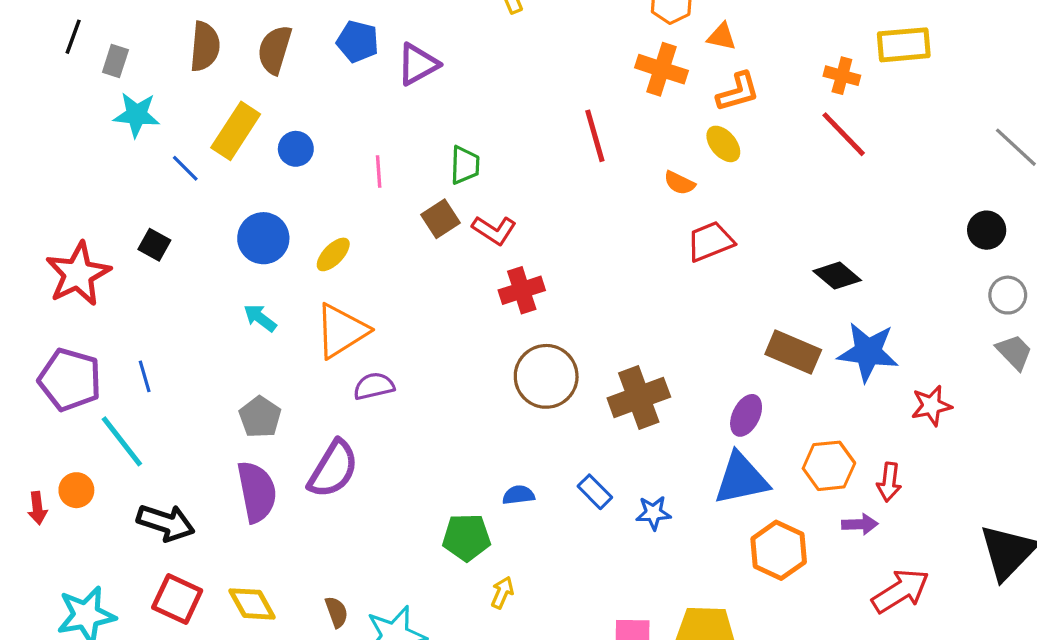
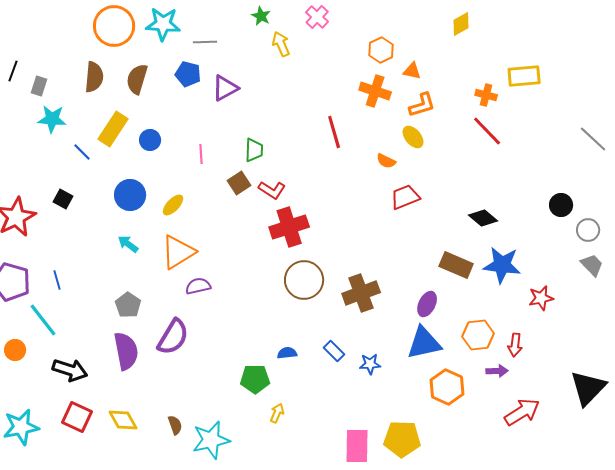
black circle: (987, 230) -> (561, 205), moved
red cross: (522, 290) -> (289, 227), size x1.4

